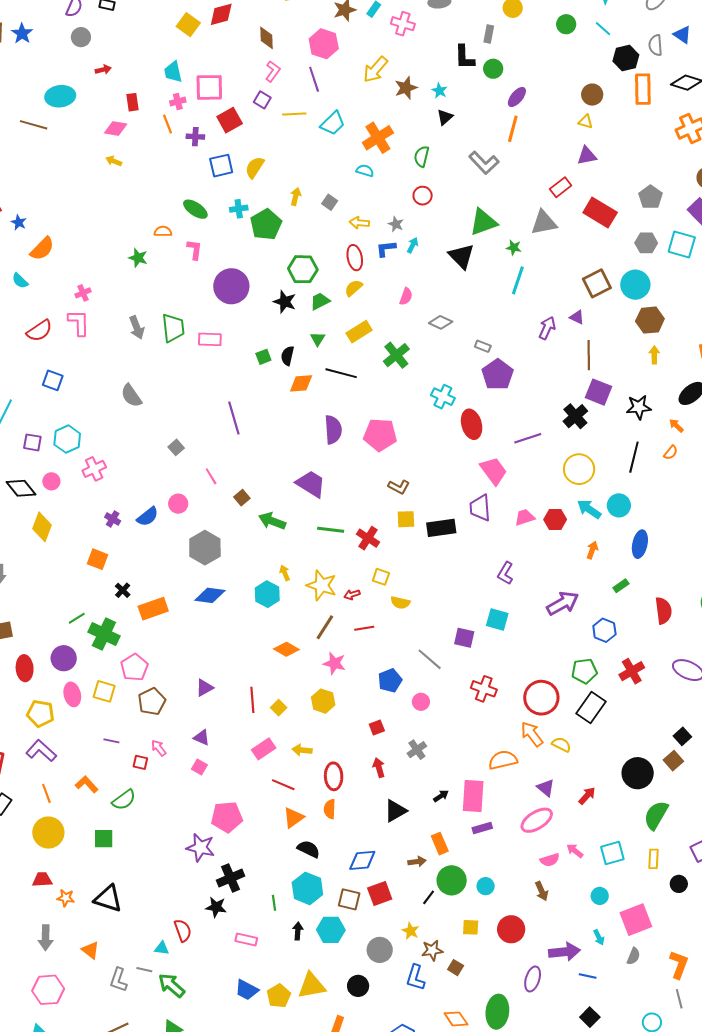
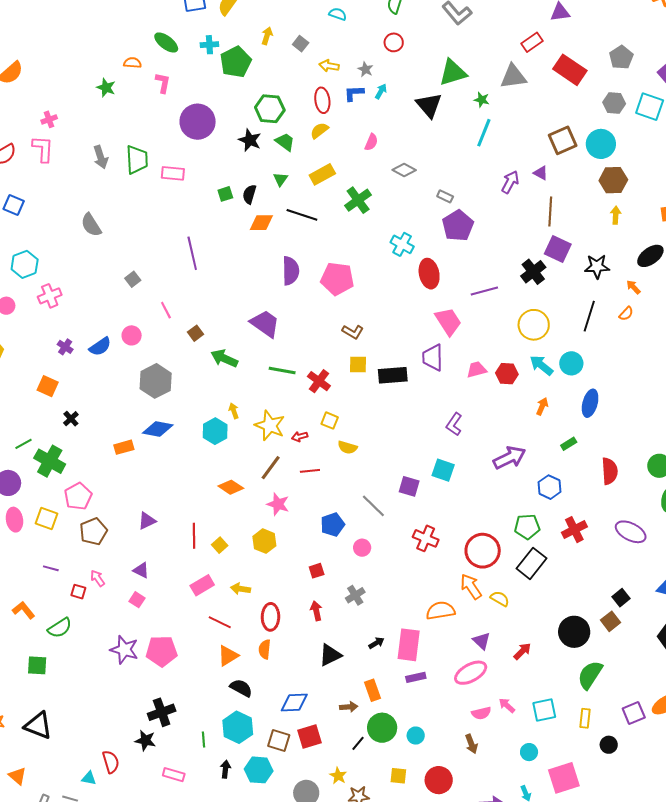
green trapezoid: (320, 301) -> (285, 142), turned 60
orange rectangle: (153, 609) -> (124, 447), moved, size x0.7
purple star: (200, 848) -> (124, 650), moved

